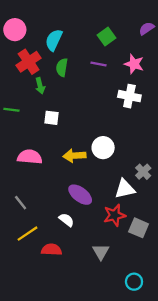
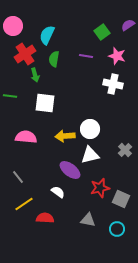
green square: (106, 37) -> (102, 32), moved
white square: (52, 118) -> (45, 103), size x1.5
white triangle: (125, 189) -> (90, 155), moved
gray triangle: (101, 252) -> (88, 220), turned -49
cyan circle: (134, 282) -> (117, 229), moved

